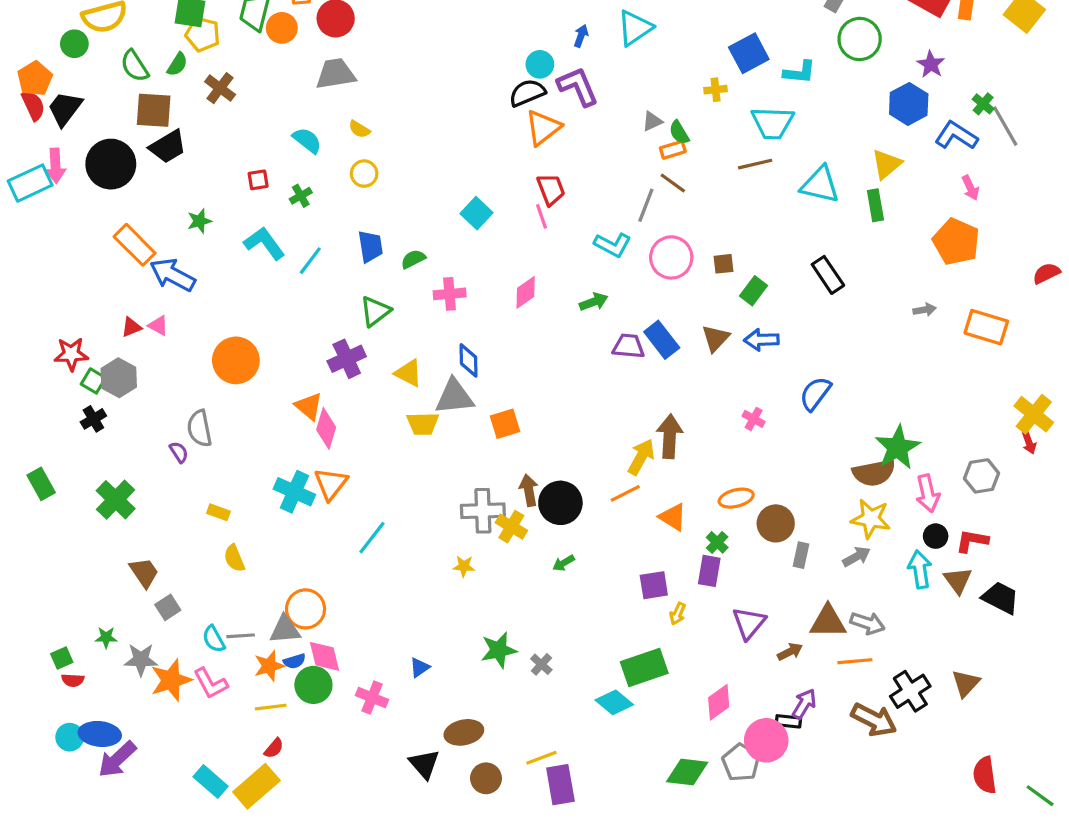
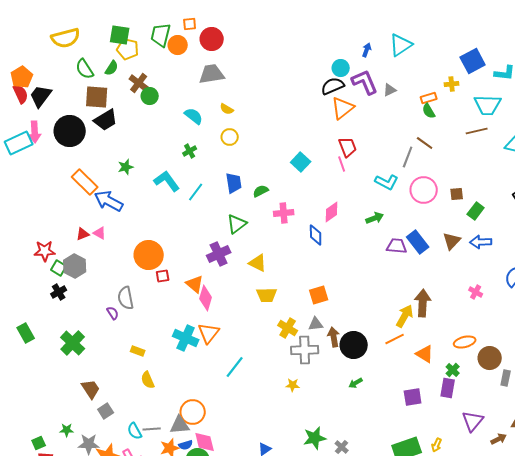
green circle: (74, 44) -> (150, 96), moved
gray triangle: (652, 121) -> (390, 90), moved
orange rectangle: (673, 150) -> (429, 98), moved
red square: (258, 180) -> (163, 276), moved
blue diamond: (469, 360) -> (316, 235), moved
gray triangle: (454, 397) -> (316, 324), moved, size x0.6
yellow cross: (511, 527) -> (288, 328), moved
yellow arrow: (678, 614) -> (437, 445), moved

